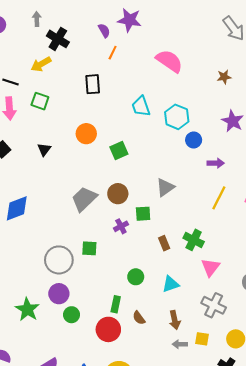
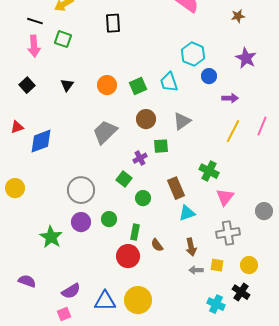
cyan trapezoid: (141, 106) -> (169, 82), moved
orange circle: (86, 134) -> (107, 85), moved
brown circle: (118, 194) -> (146, 119), moved
brown rectangle: (164, 243) -> (176, 188), moved, size x1.5
green square: (89, 248) -> (124, 179), moved, turned 35
green circle: (136, 277) -> (143, 198), moved
gray cross: (214, 305) -> (228, 233), turned -35
green circle: (72, 315) -> (109, 219), moved

